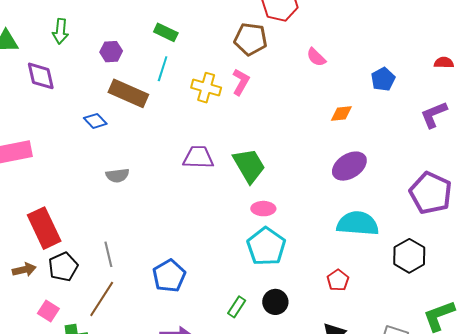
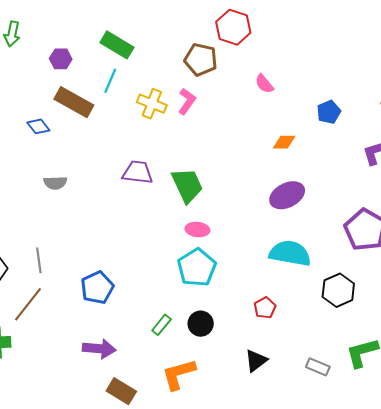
green rectangle: (166, 32) -> (117, 45), size x1.4

